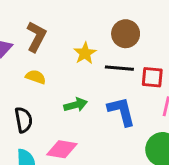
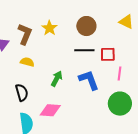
yellow star: (85, 53) -> (49, 28), moved
green arrow: (76, 105) -> (57, 79), turned -42

